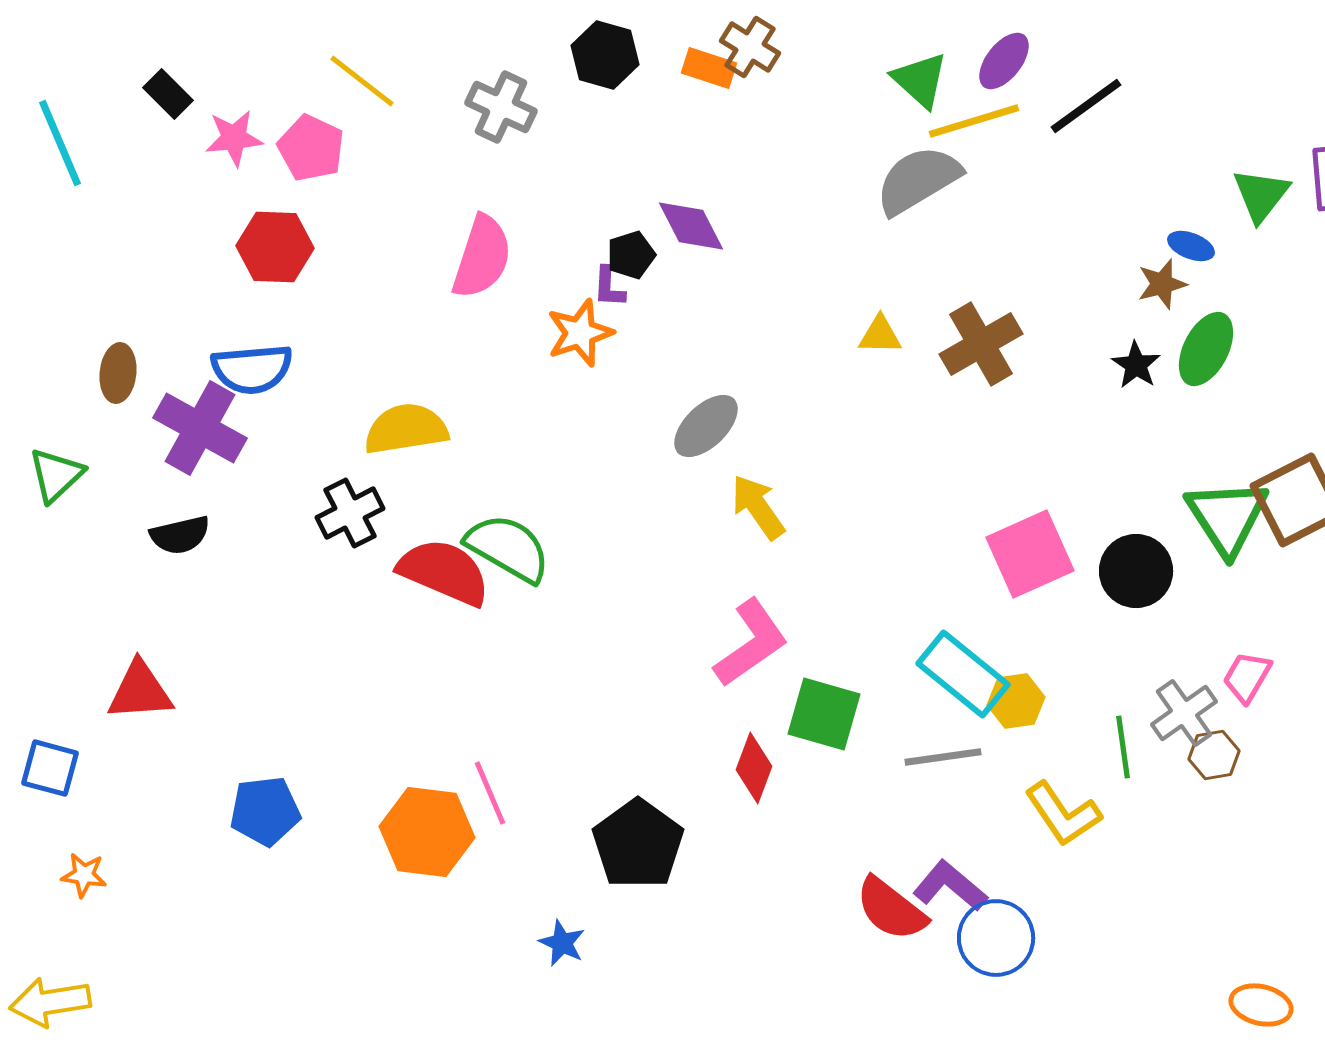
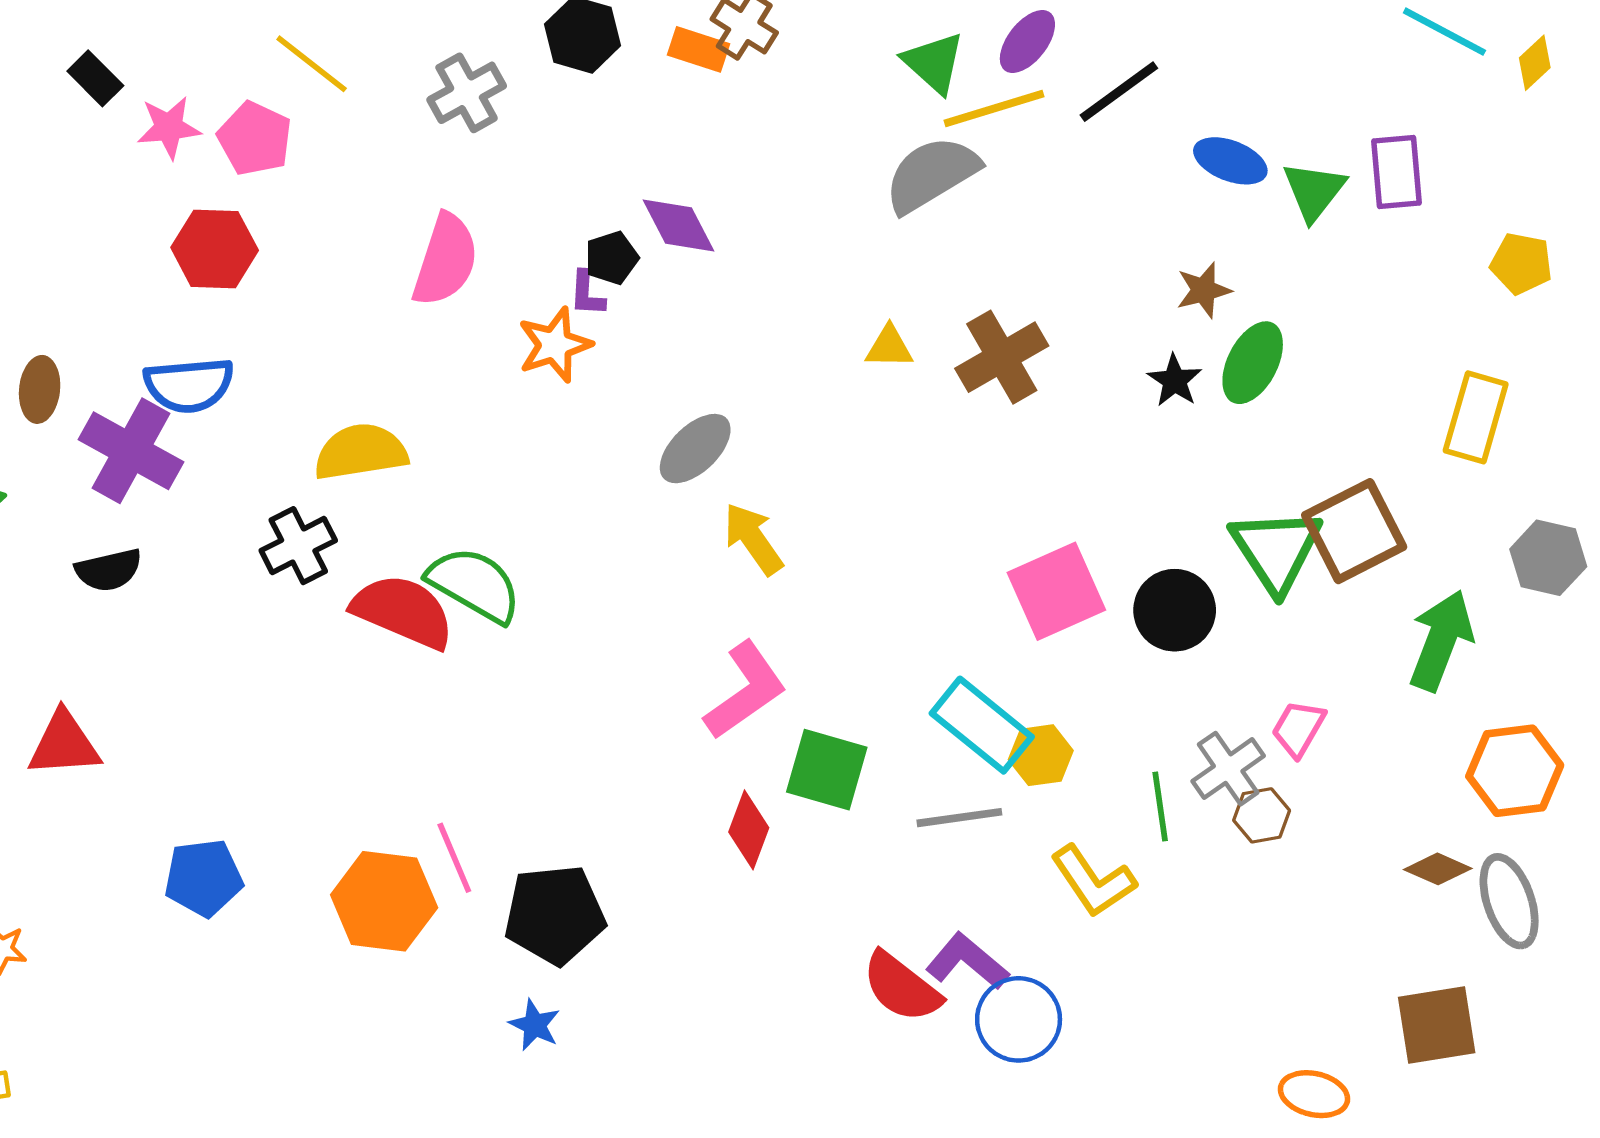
gray cross: (501, 107) -> (467, 93), turned 36
blue ellipse: (1191, 246) -> (1230, 161), moved, size x1.4
black pentagon: (638, 844) -> (555, 915), moved, turned 30

